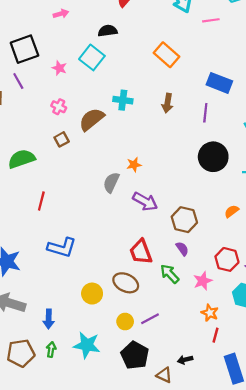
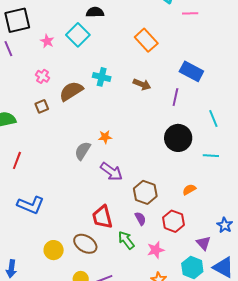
brown arrow: (167, 103) -> (142, 84), turned -84
red hexagon: (227, 259) -> (173, 221), moved

